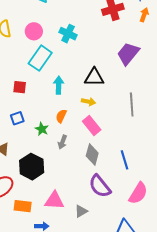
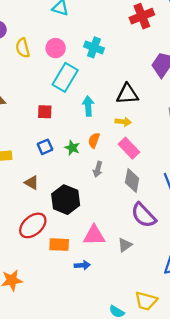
green star: (42, 129) -> (72, 148), moved

